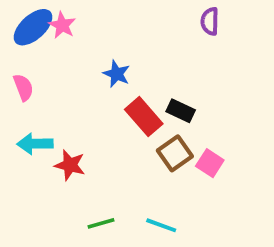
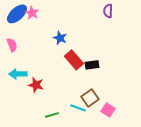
black rectangle: (181, 111) -> (92, 65), moved, turned -32
brown square: (175, 153) -> (90, 98), moved
pink square: (210, 163) -> (108, 110), moved
cyan line: (161, 225) -> (78, 108), moved

